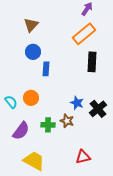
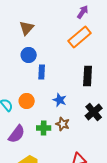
black rectangle: (92, 62) -> (88, 76), moved
blue star: (77, 103) -> (60, 100), moved

